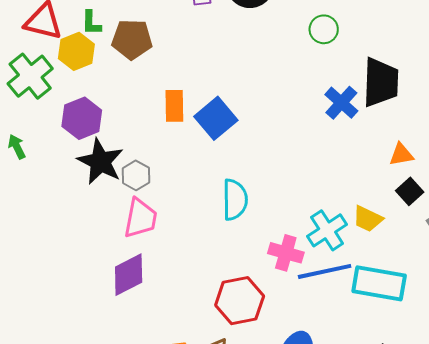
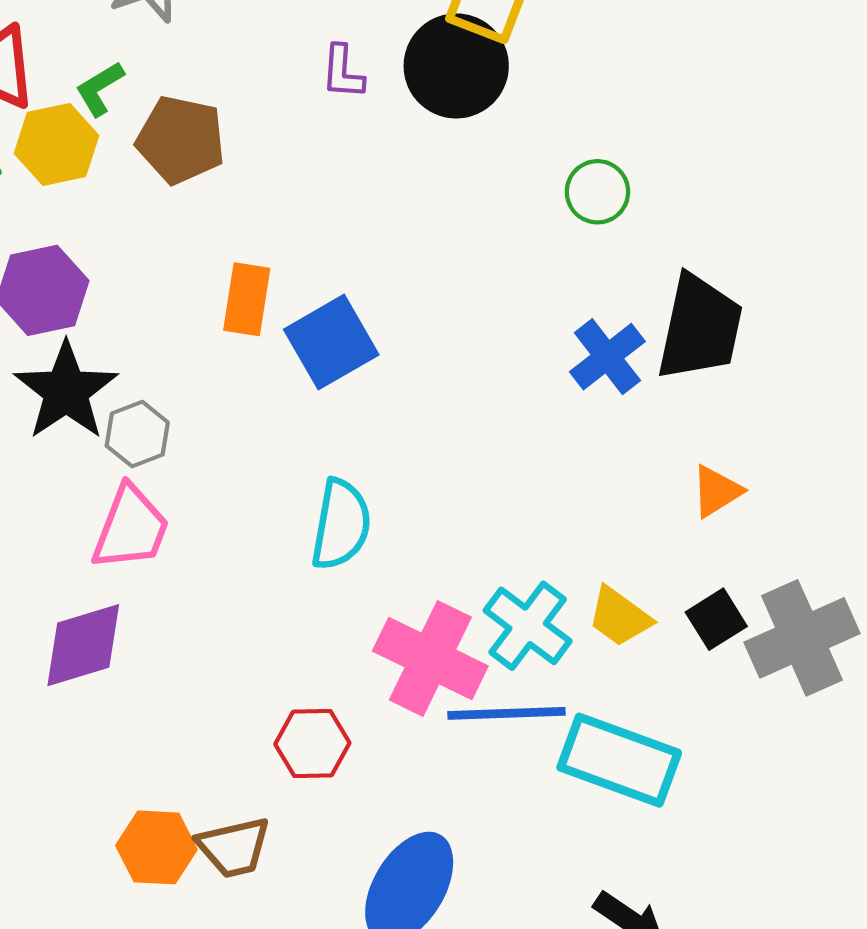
green L-shape: (91, 23) -> (100, 89), turned 48
orange triangle: (401, 155) -> (717, 491), turned -32
black square: (410, 191) -> (716, 619), moved
cyan cross: (327, 230) -> (528, 626), turned -30
pink cross: (286, 253) -> (430, 659), size x1.4
red hexagon: (240, 301) -> (312, 744), size x0.7

